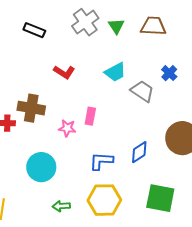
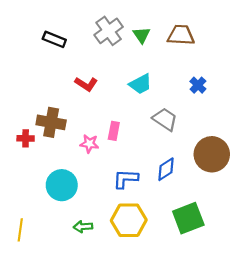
gray trapezoid: (142, 91) -> (165, 119), moved
green square: (160, 198) -> (188, 218), turned -32

